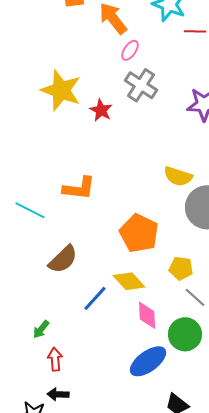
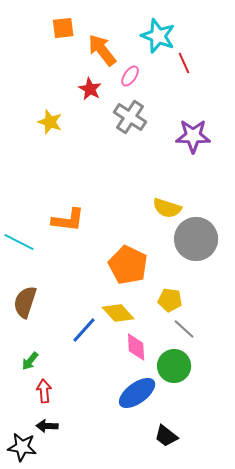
red line: (195, 31) -> (184, 63), turned 65
pink ellipse: (130, 50) -> (130, 76), moved
yellow star: (61, 90) -> (50, 122), size x0.6
red star: (101, 110) -> (90, 89), moved
brown semicircle: (63, 259) -> (25, 302), moved, turned 152

